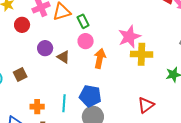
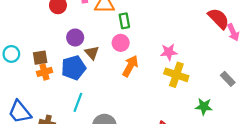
pink star: (129, 37) -> (169, 52), size x0.7
blue pentagon: (90, 96) -> (73, 68), moved, turned 30
orange cross: (37, 107) -> (45, 72), moved, turned -32

